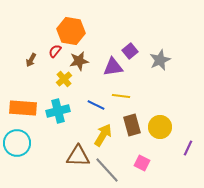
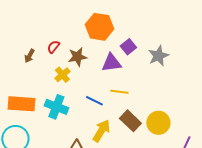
orange hexagon: (71, 31) -> (99, 27), moved
cyan cross: (58, 111) -> (56, 107), turned 35
brown rectangle: (132, 125) -> (130, 121), turned -30

